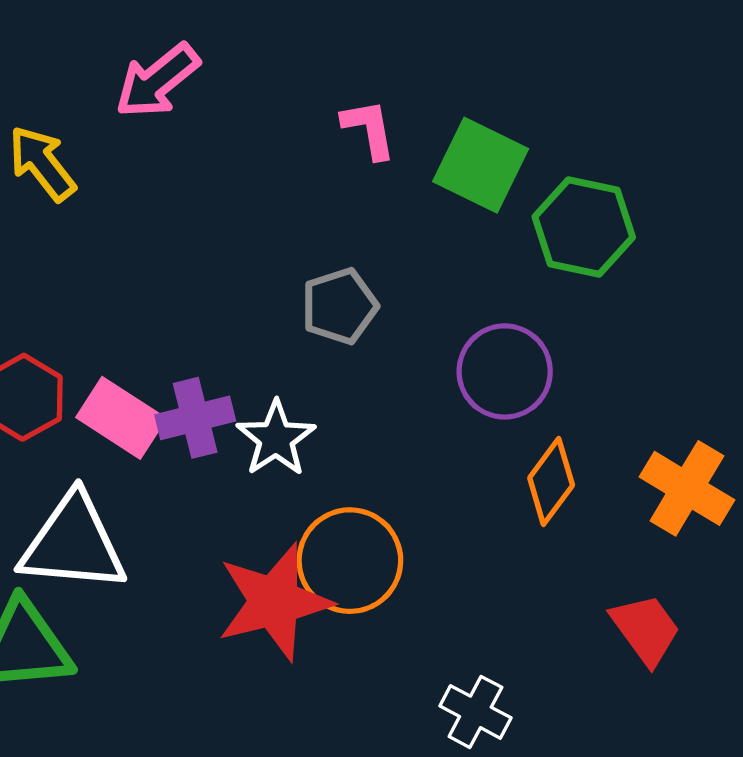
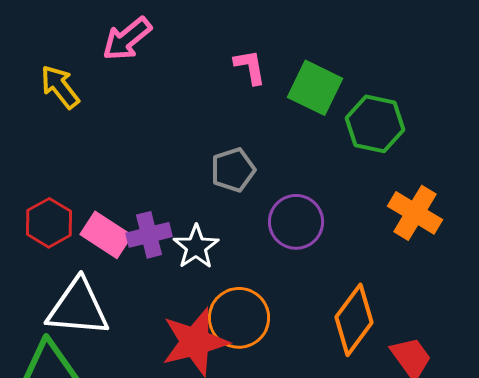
purple circle: (505, 371) -> (296, 222), moved
orange diamond: (551, 481) -> (354, 320), moved, size x1.4
orange cross: (687, 488) -> (415, 213), moved

